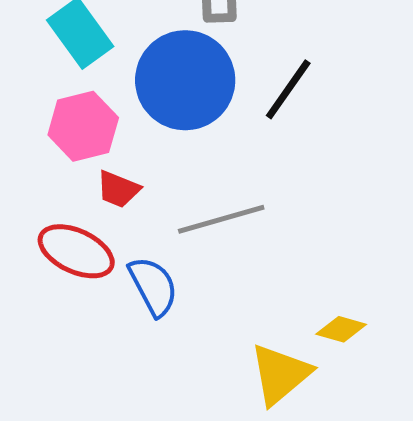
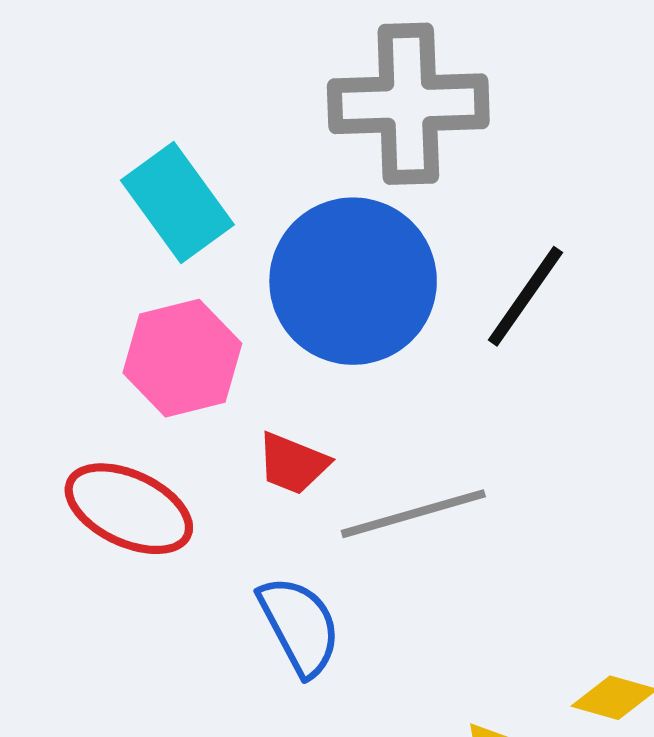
red trapezoid: (118, 189) -> (293, 464), moved
red ellipse: (76, 251) -> (129, 509), moved

